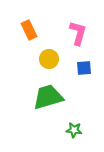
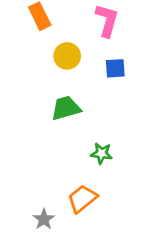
green trapezoid: (48, 97) -> (66, 108), size x0.7

